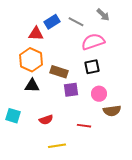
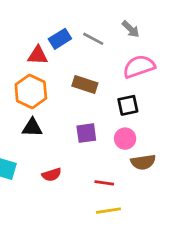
pink semicircle: (93, 42) -> (139, 67), moved
black square: (92, 67) -> (128, 105), moved
brown rectangle: (59, 72) -> (85, 85), moved
yellow line: (57, 146) -> (108, 211), moved

